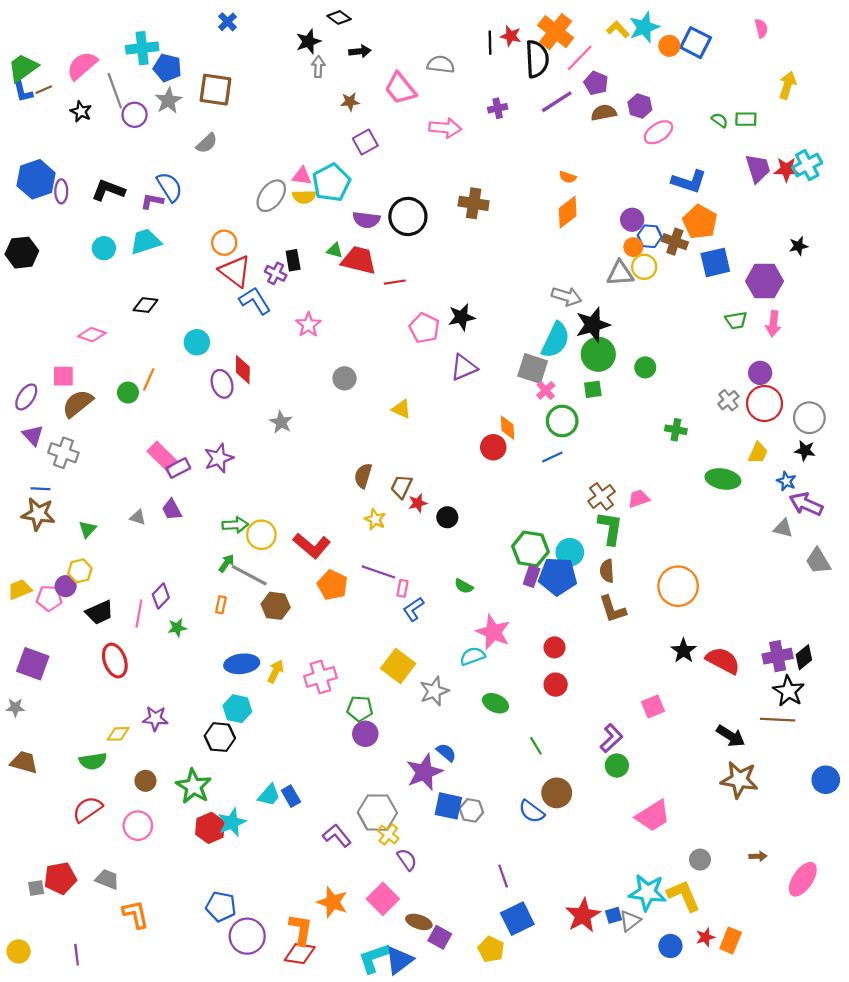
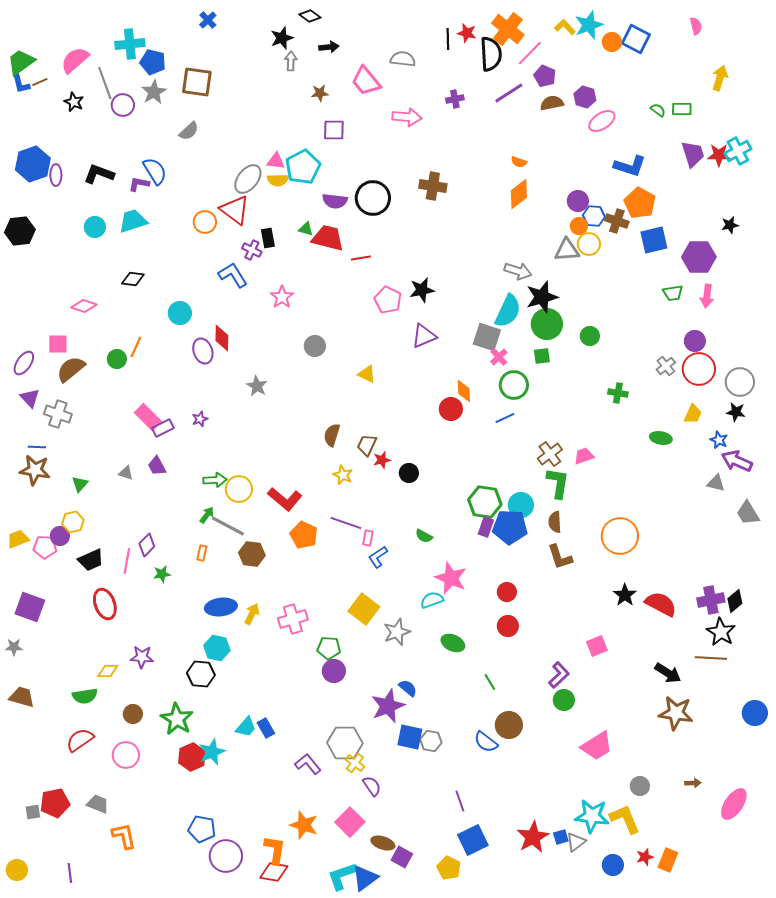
purple square: (365, 142) -> (334, 130), turned 30
red triangle: (235, 271) -> (235, 210), moved
purple star: (219, 458) -> (200, 419), size x0.6
green ellipse: (723, 479) -> (661, 438), size x0.7

